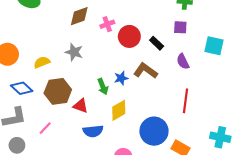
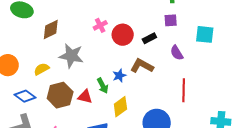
brown diamond: (79, 16) -> (51, 30), moved
black rectangle: (157, 43) -> (149, 38), turned -64
gray star: (74, 52) -> (71, 56), size x1.4
red triangle: (81, 106) -> (85, 97), moved

